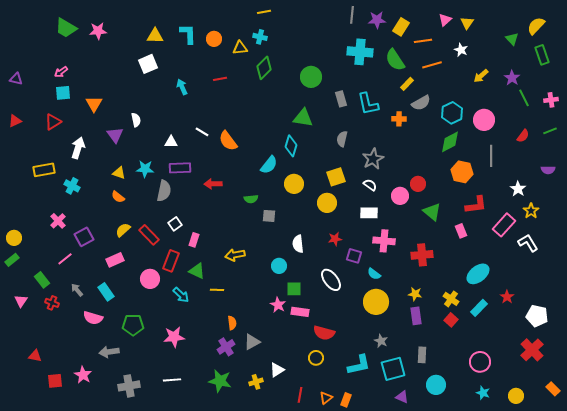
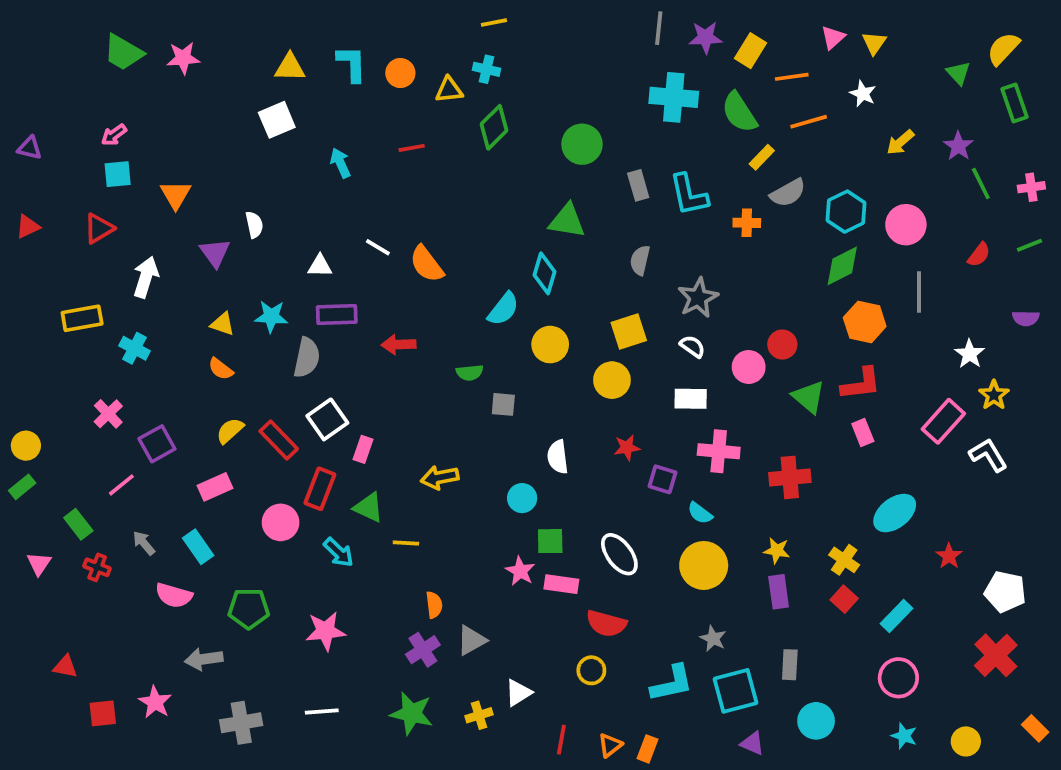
red L-shape: (476, 205) -> (861, 384), moved
white square: (175, 224) -> (327, 419), size x1.5
white ellipse: (331, 280) -> (619, 554), moved
cyan rectangle: (479, 308) -> (897, 616), moved

